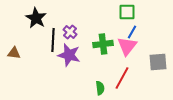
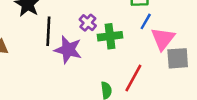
purple cross: (70, 32) -> (88, 23), moved
pink triangle: (127, 46) -> (163, 39), moved

